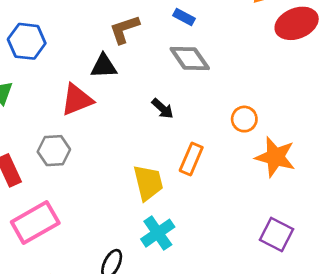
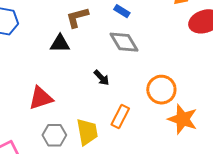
red triangle: (77, 100) -> (41, 98), moved
orange circle: (244, 119) -> (161, 90), size x1.5
gray hexagon: (54, 151) -> (54, 135), moved

